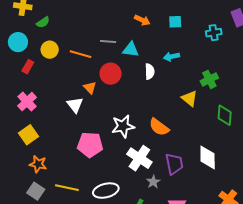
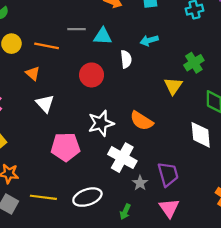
red circle: (111, 74) -> (92, 75), moved
orange triangle: (90, 88) -> (33, 73), moved
yellow triangle: (189, 99) -> (173, 86), turned 30
white diamond: (208, 157) -> (201, 135), moved
purple trapezoid: (174, 164) -> (168, 174), moved

